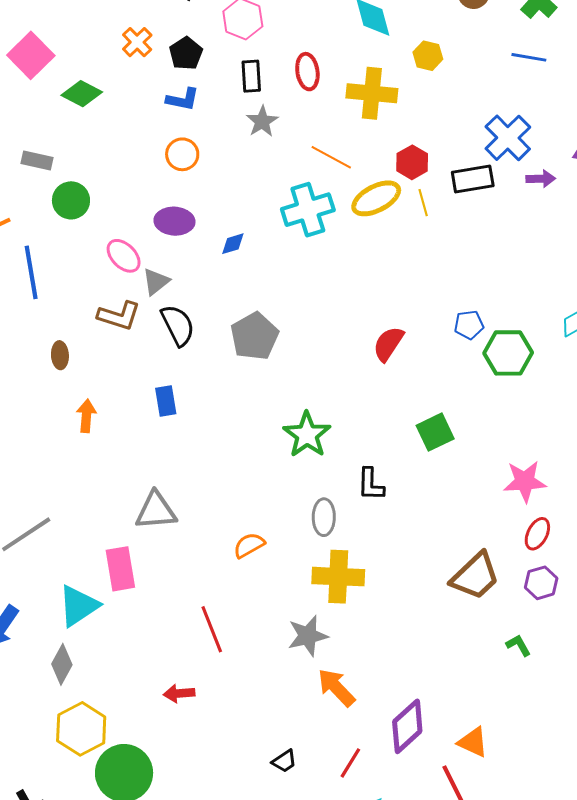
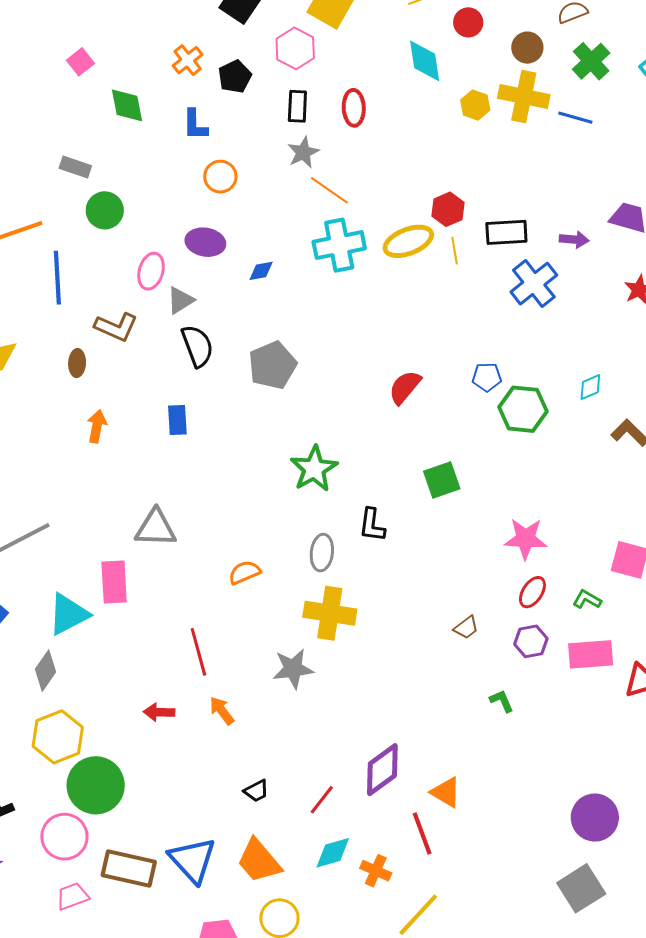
pink square: (31, 55) -> (80, 62), size x0.6
yellow cross: (372, 93) -> (524, 96), moved
green diamond: (82, 94) -> (127, 105), turned 45
blue L-shape: (183, 99) -> (195, 125), moved, turned 72
blue cross: (508, 138) -> (534, 284), moved
orange line: (331, 157) -> (329, 190), moved
pink ellipse: (124, 256) -> (151, 271), turned 54
brown L-shape: (119, 316) -> (116, 327), moved
brown trapezoid: (475, 576) -> (466, 628), size x0.5
orange arrow: (336, 688) -> (222, 711), moved, size x0.7

